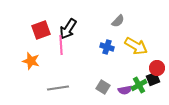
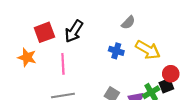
pink line: (61, 45) -> (63, 64), moved
orange star: (31, 61) -> (27, 57), moved

